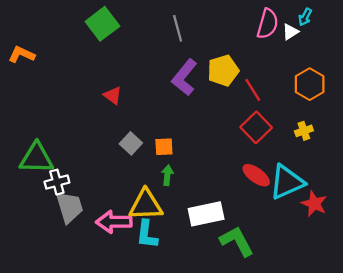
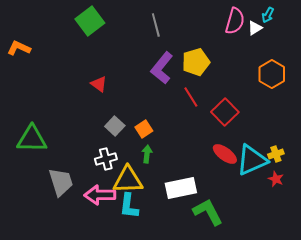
red line: (253, 90) -> (191, 97), moved
yellow cross: (304, 131) -> (276, 154), moved
orange square: (164, 147) -> (144, 129), turned -30
white cross: (57, 182) -> (106, 159), moved
red star: (314, 204) -> (276, 179), size x0.7

